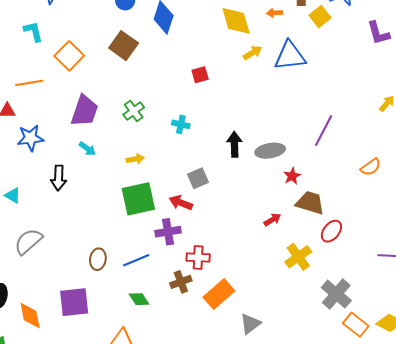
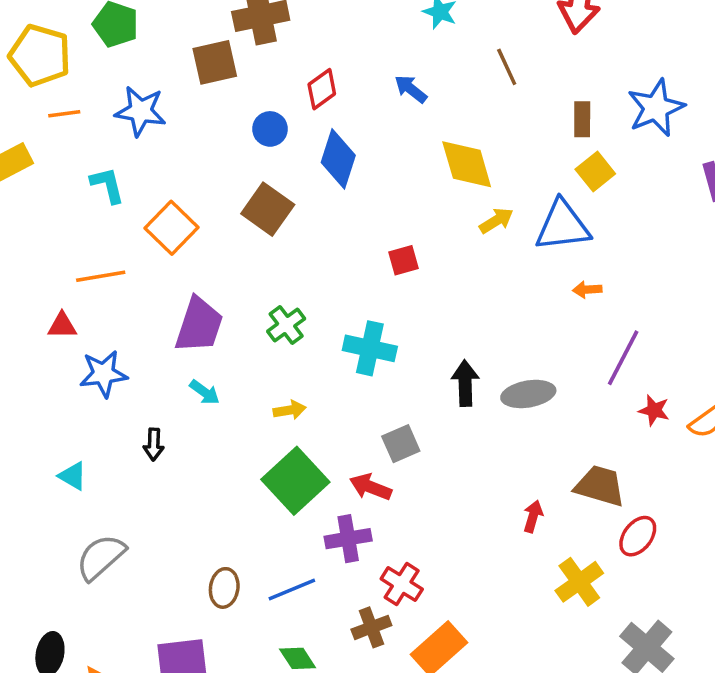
orange arrow: (275, 13) -> (587, 290), moved
yellow square: (320, 16) -> (595, 172), moved
cyan cross: (181, 124) -> (370, 348), size x1.6
red star: (292, 176) -> (654, 410), moved, turned -30
black arrow: (59, 178) -> (154, 444), size x0.7
green square: (138, 199) -> (295, 481), turned -30
red arrow: (272, 220) -> (533, 516), turned -42
red cross: (198, 257) -> (402, 584), turned 30

